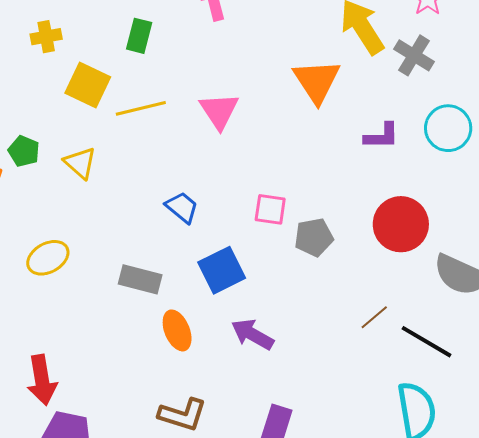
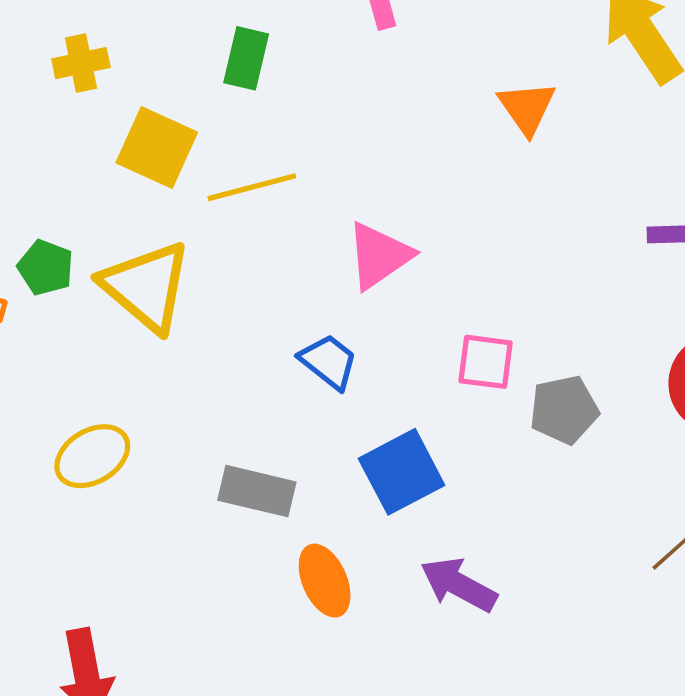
orange triangle: (317, 81) -> (527, 108), moved, size x0.7
pink triangle: (219, 111) -> (379, 256), moved, turned 30
yellow triangle: (80, 163) -> (146, 286), size x1.6

